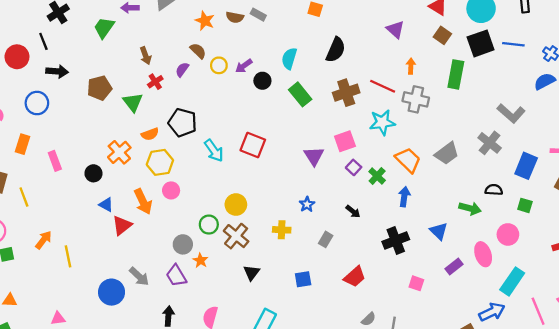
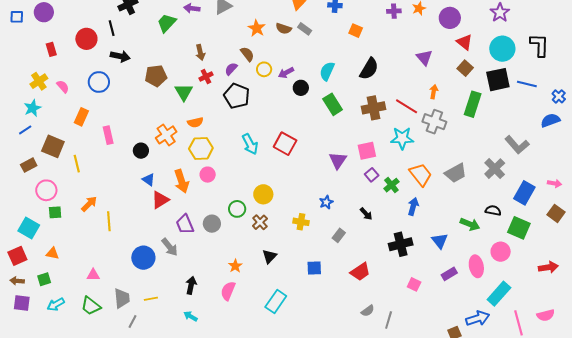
black pentagon: (183, 123) -> (237, 96), moved
green square: (525, 205) -> (519, 228), size x1.6
brown cross: (236, 236) -> (260, 222), size x0.7
orange star: (200, 260) -> (235, 266), moved
purple trapezoid: (176, 276) -> (185, 224), moved

